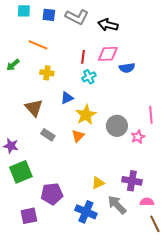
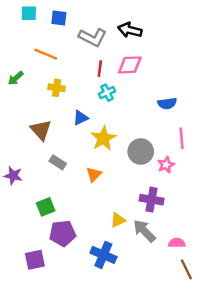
gray L-shape: (77, 17) -> (93, 37), moved
blue semicircle: (127, 68) -> (167, 103), moved
orange triangle: (78, 136) -> (94, 174), moved
green square: (21, 172) -> (46, 207), moved, size x0.7
purple cross: (132, 181) -> (152, 200), moved
gray arrow: (117, 205) -> (144, 231), moved

